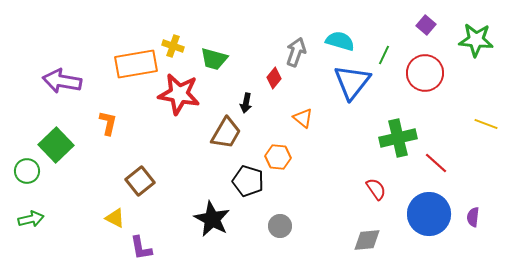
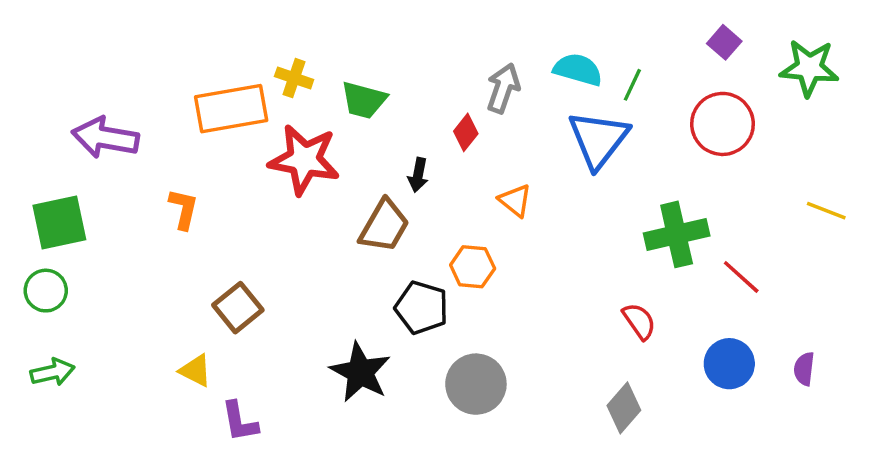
green line: (384, 55) -> (632, 85), moved
green square: (56, 145) -> (59, 223), moved, turned 32
blue circle: (429, 214) -> (729, 364), size x0.7
gray circle: (280, 226) -> (476, 384), size x1.5
gray diamond: (367, 240) -> (624, 408), turned -44

